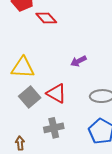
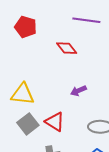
red diamond: (46, 18) -> (67, 48), moved

